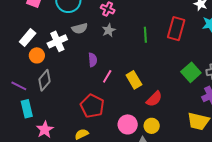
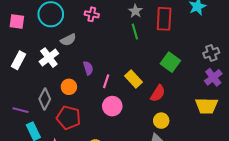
gray star: (109, 30) -> (135, 11), moved
orange circle: (37, 55) -> (69, 87), moved
green square: (191, 72) -> (170, 62), moved
red pentagon: (92, 106) -> (69, 118), moved
pink circle: (128, 124) -> (112, 106), moved

